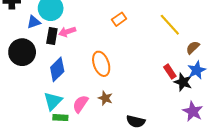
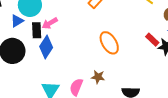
orange ellipse: (101, 64) -> (109, 43), moved
blue diamond: (57, 69) -> (46, 47), moved

